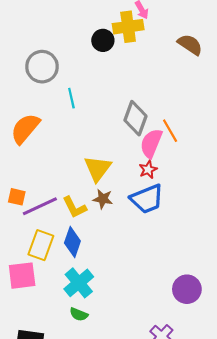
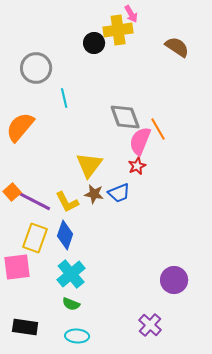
gray diamond: (135, 118) -> (125, 117), turned -40
orange square: (17, 197) -> (12, 192), turned 36
blue trapezoid: (147, 199) -> (119, 193), moved, size x0.7
purple line: (40, 206) -> (34, 201), turned 52

